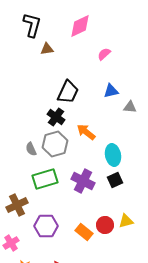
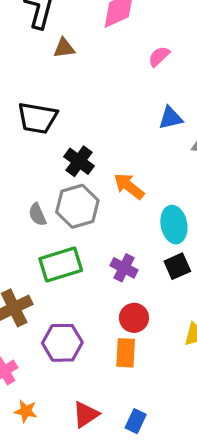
black trapezoid: (68, 92) -> (37, 118), moved, turned 75
purple cross: (83, 181) -> (124, 268), size x0.7
red circle: (105, 225) -> (134, 318), moved
orange rectangle: (84, 232) -> (126, 353), turned 54

